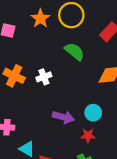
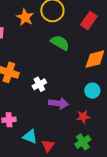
white cross: (44, 77) -> (39, 84), moved
cyan circle: (93, 113) -> (92, 91), moved

